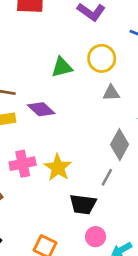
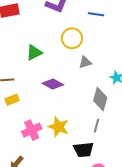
green triangle: (62, 67) -> (34, 53), moved
purple diamond: (41, 109) -> (53, 84), moved

